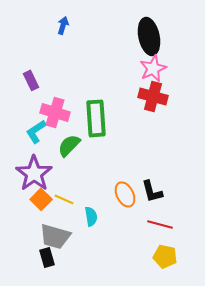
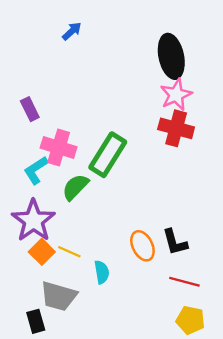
blue arrow: (63, 25) -> (72, 31), moved, turned 30
green rectangle: (96, 118) -> (108, 155), turned 36
black rectangle: (47, 257) -> (36, 321), moved

